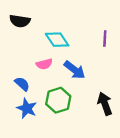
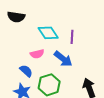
purple line: (105, 38) -> (72, 37), moved
blue semicircle: (22, 84) -> (26, 71), moved

